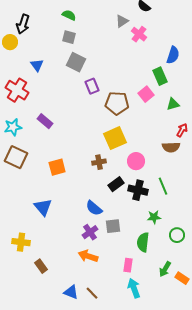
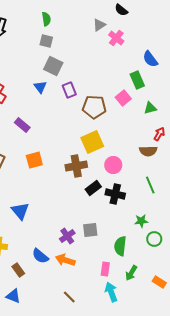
green semicircle: (69, 15) -> (46, 19), turned 56
blue semicircle: (173, 55) -> (150, 59), turned 126
blue triangle: (37, 65) -> (40, 87), moved
brown cross: (99, 162) -> (76, 166), size x1.5
orange square: (57, 167) -> (34, 160), moved
green line: (163, 186) -> (150, 185), moved
blue semicircle: (94, 208) -> (40, 256), moved
green star: (154, 217) -> (141, 221), moved
green arrow: (165, 269) -> (131, 273), moved
blue triangle: (71, 292) -> (13, 296), moved

